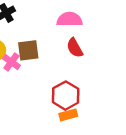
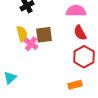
red hexagon: (66, 96) -> (84, 57), moved

